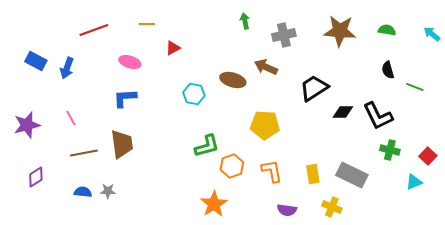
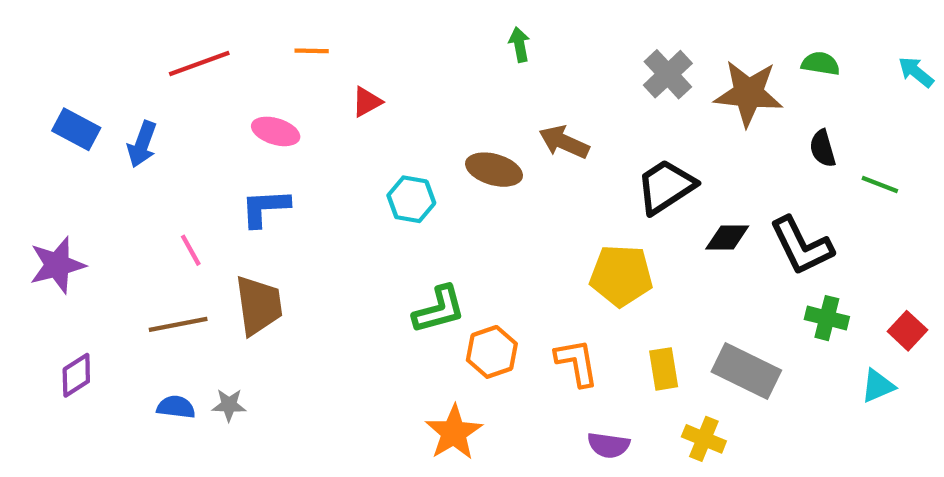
brown star: (340, 31) -> (748, 93), moved
gray cross: (284, 35) -> (668, 74), moved, turned -30
pink line: (71, 118) -> (191, 250), moved
yellow pentagon: (265, 125) -> (621, 276), moved

